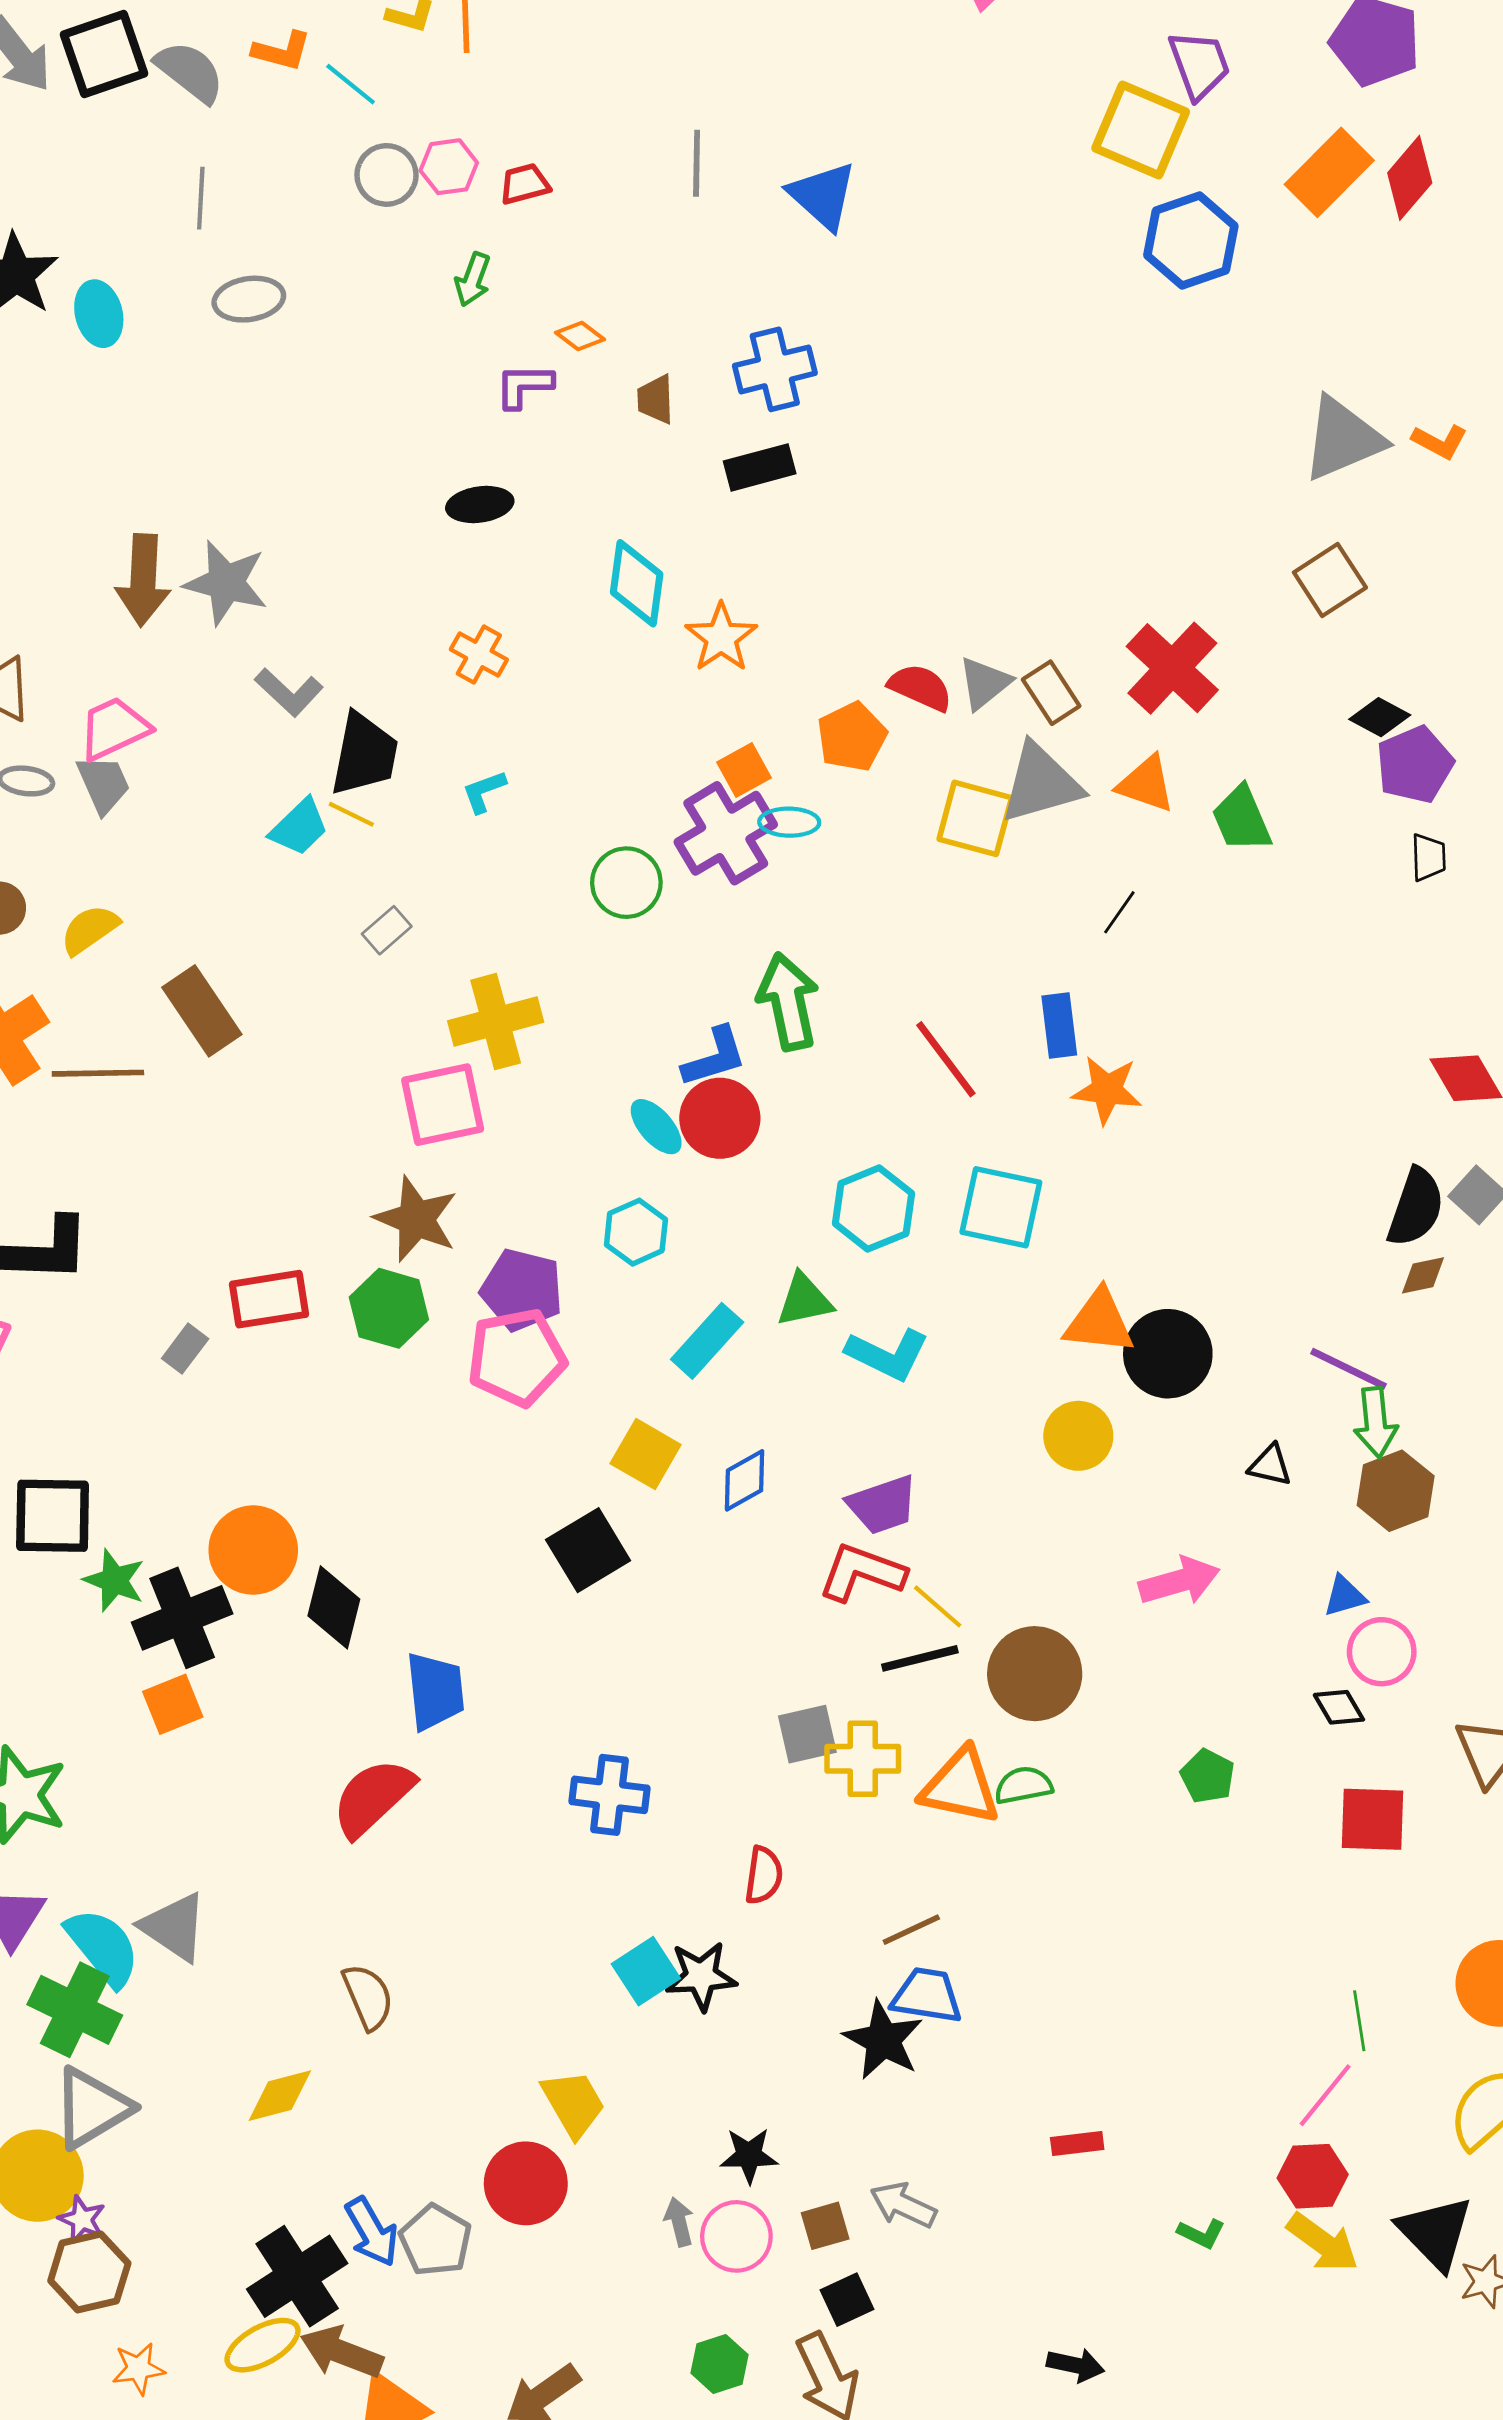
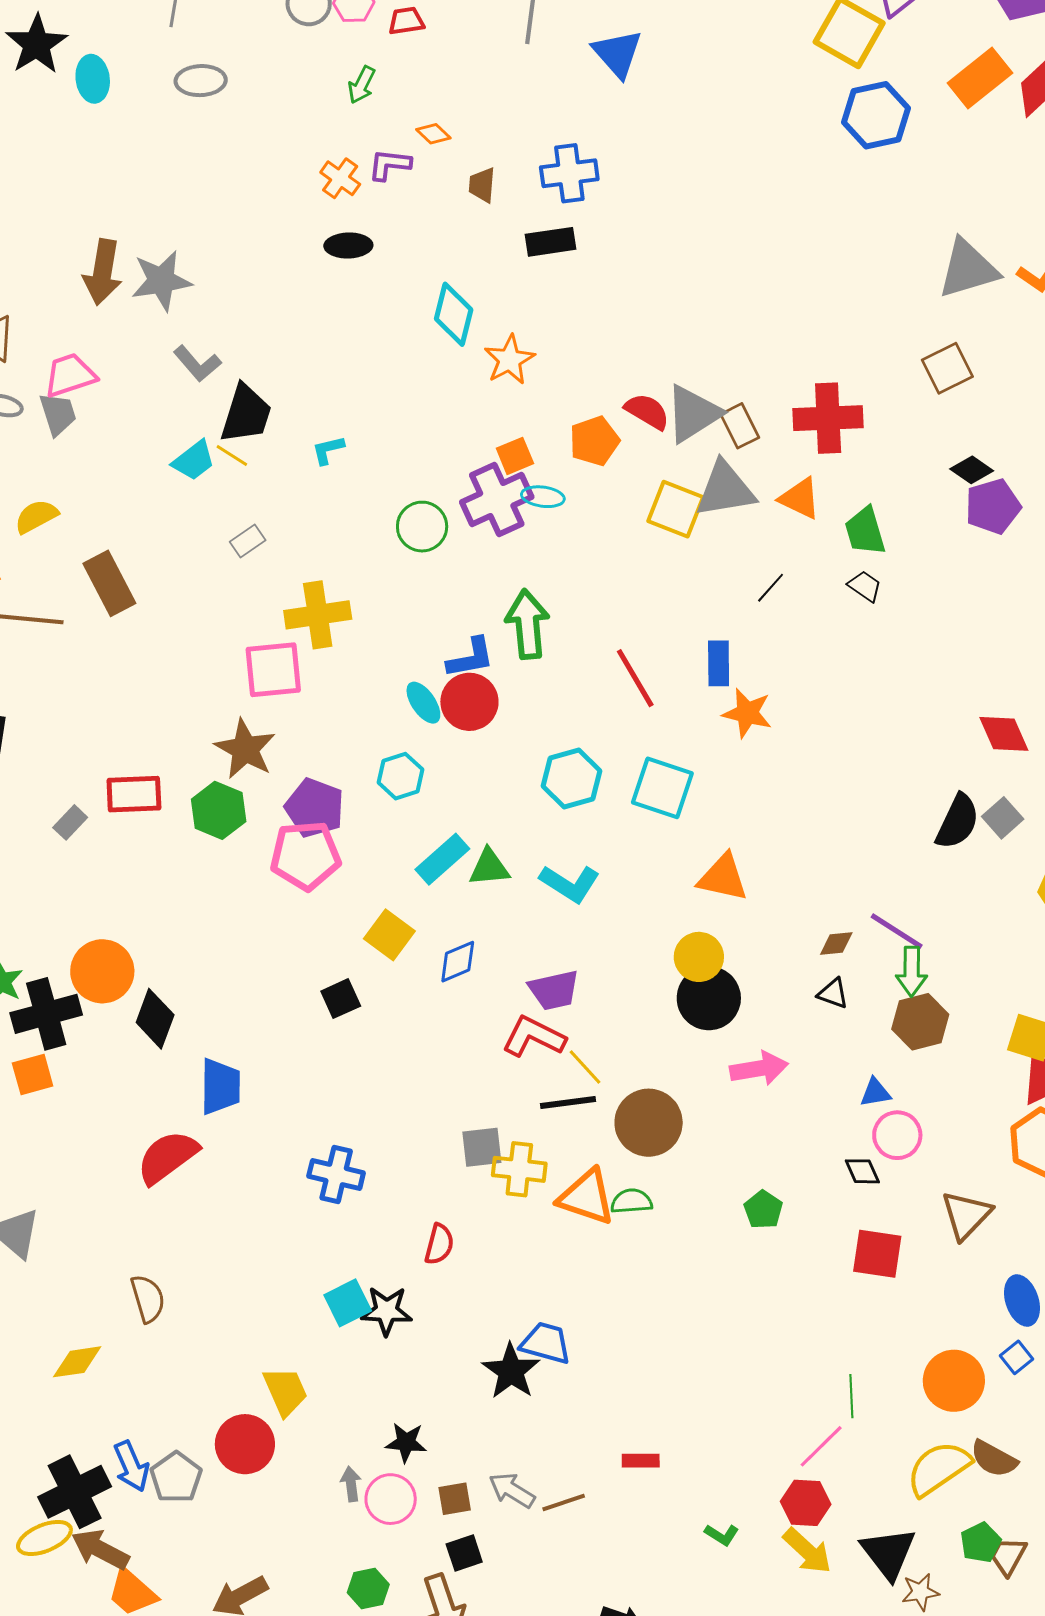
gray star: (226, 583) -> (161, 281), turned -30
orange cross: (479, 655) -> (340, 178), moved
red cross: (1172, 668) -> (828, 418), turned 38
gray triangle: (984, 683) -> (693, 414), size x1.5
black trapezoid: (1428, 857) -> (865, 586), moved, turned -60
brown diamond: (1423, 1275) -> (836, 944), moved
green triangle: (804, 1300) -> (489, 867), moved
black circle: (1168, 1354) -> (709, 998), moved
black square: (588, 1550) -> (341, 999), size x0.7
brown line: (911, 1930) -> (564, 1503), moved

